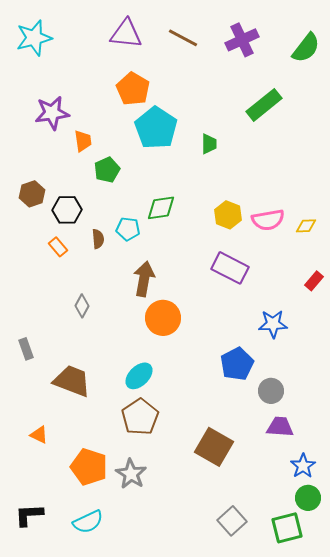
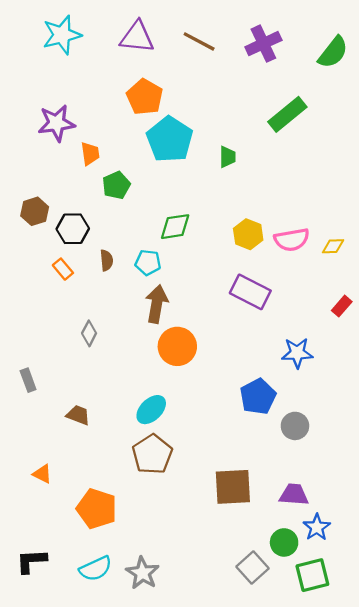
cyan star: (34, 38) -> (62, 35), moved
cyan pentagon: (128, 229) -> (148, 263), moved
brown trapezoid: (72, 381) -> (78, 415), size x0.6
purple trapezoid: (280, 427) -> (294, 495), moved
brown square: (214, 447) -> (233, 487), turned -33
blue star: (303, 466) -> (317, 527), moved
gray star: (131, 474) -> (142, 573), moved
green circle: (308, 498) -> (284, 542), moved

